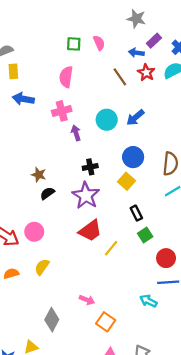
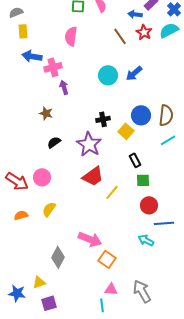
pink cross: (62, 111) -> (53, 67), moved
purple arrow: (76, 133) -> (64, 87), moved
blue circle: (133, 157) -> (141, 115), moved
black cross: (90, 167) -> (103, 119), moved
brown star: (39, 175) -> (46, 113), moved
green square: (145, 235) -> (143, 180), turned 32
red circle: (166, 258) -> (149, 205), moved
pink arrow: (87, 300) -> (90, 239), size x1.6

